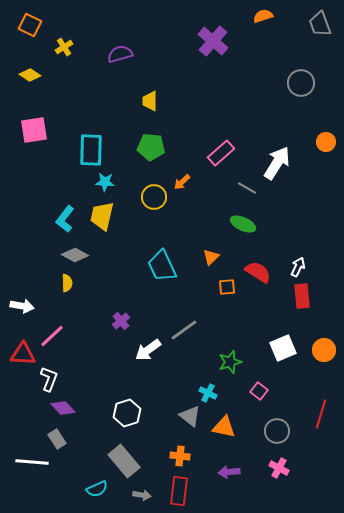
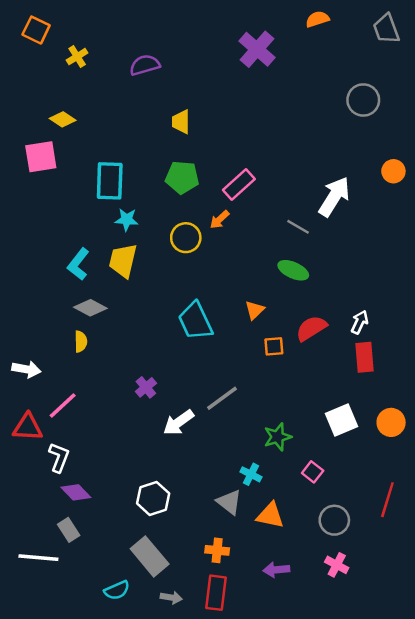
yellow diamond: (30, 75) -> (63, 119), moved
pink rectangle: (221, 153) -> (239, 185), moved
red semicircle: (258, 272) -> (311, 328), turned -64

